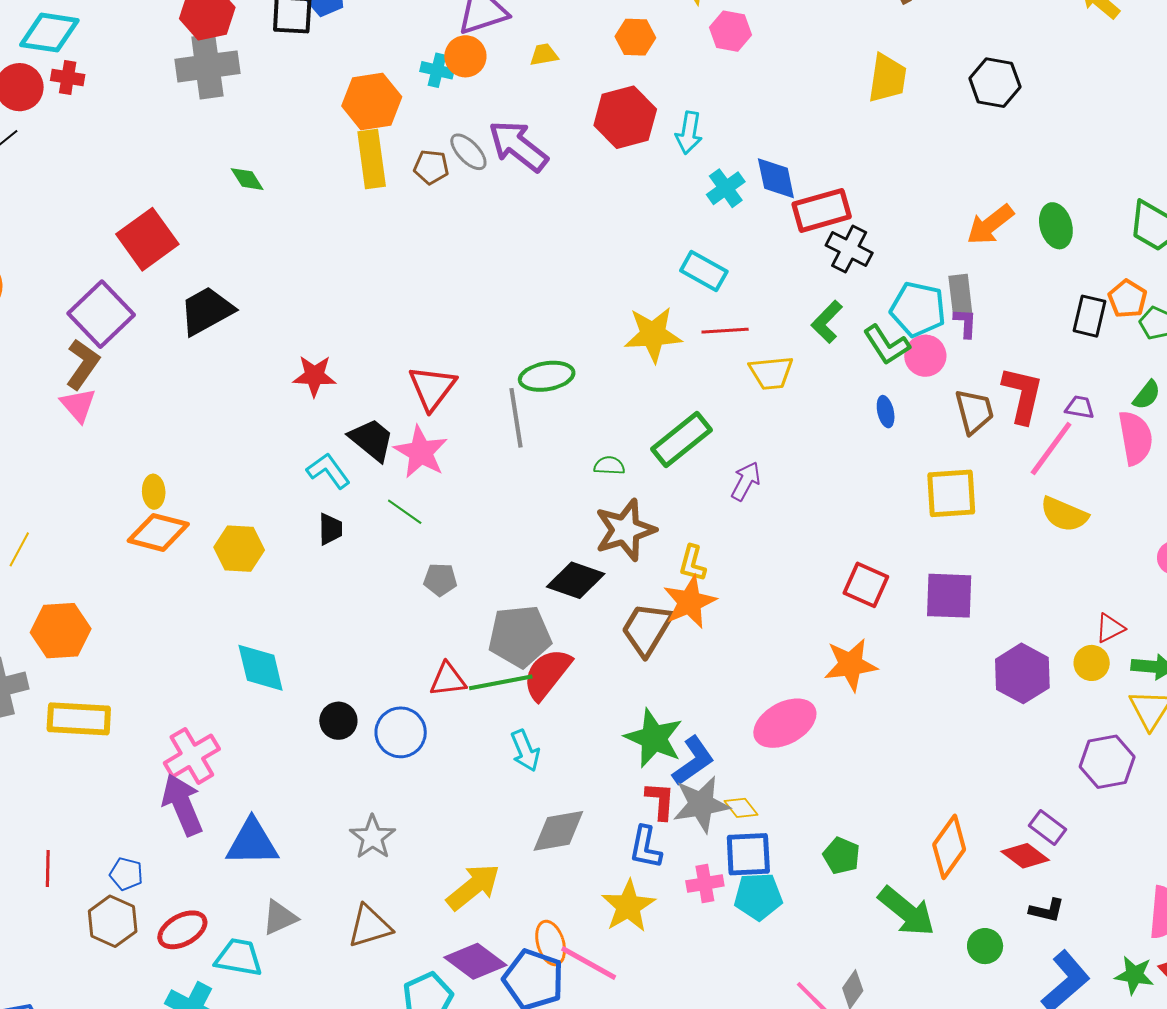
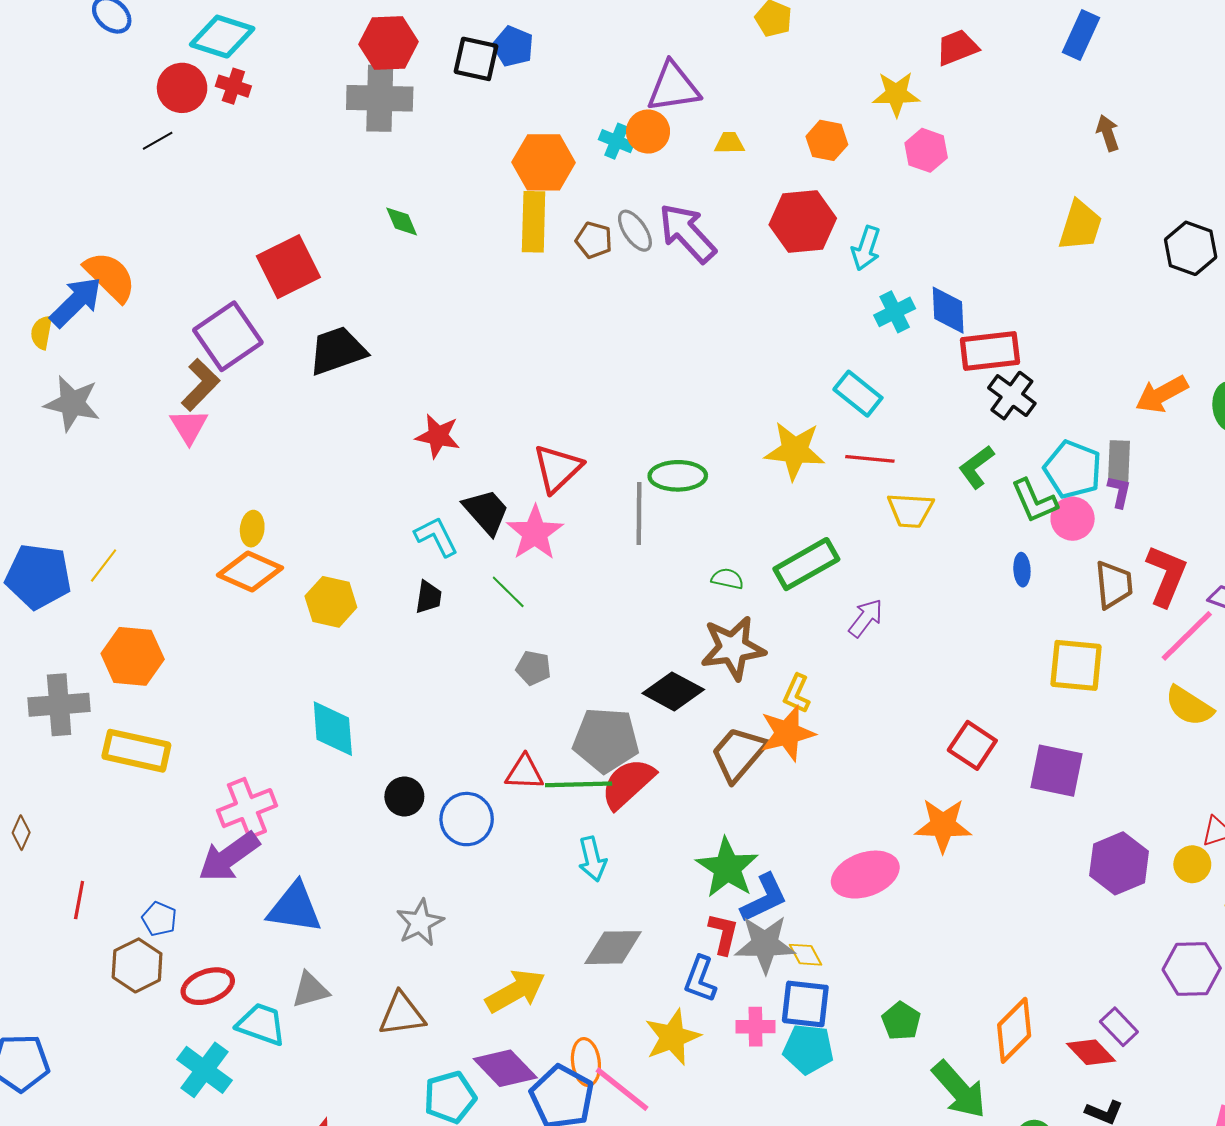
purple arrow: (182, 805) -> (229, 857), turned -112

